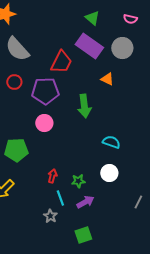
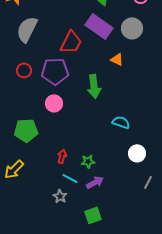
gray semicircle: (17, 49) -> (27, 29), turned 68
red circle: (14, 82) -> (24, 70), moved
white circle: (109, 173) -> (137, 153), moved
cyan line: (60, 198) -> (70, 178), turned -42

